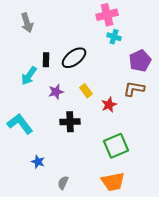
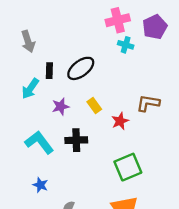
gray arrow: (27, 23) -> (28, 41), moved
purple pentagon: (140, 61) -> (155, 27), moved
cyan L-shape: (20, 124) -> (39, 142), moved

